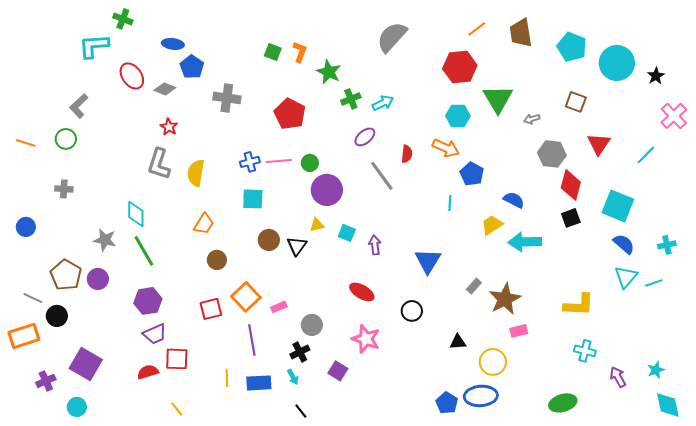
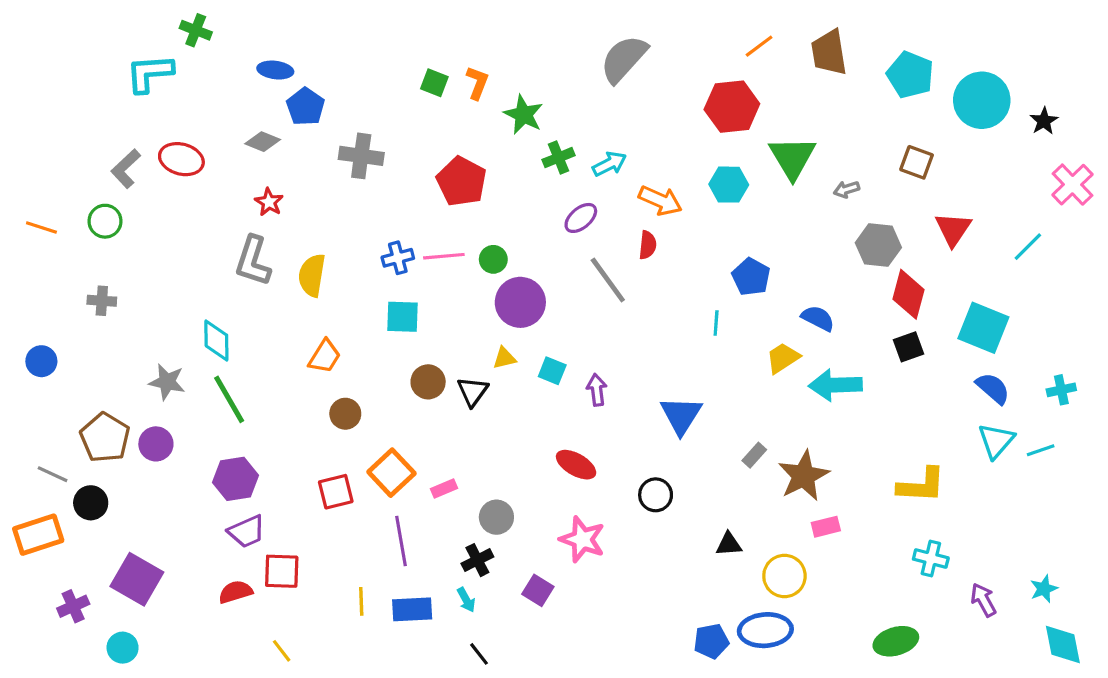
red ellipse: (132, 76) -> (181, 159), moved, turned -40
orange arrow: (446, 148) -> (660, 200), moved
blue pentagon: (447, 403) -> (711, 641), turned 30

